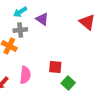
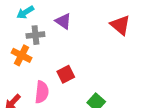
cyan arrow: (20, 12) -> (25, 12), moved
red square: (55, 67) -> (66, 74), moved, turned -32

